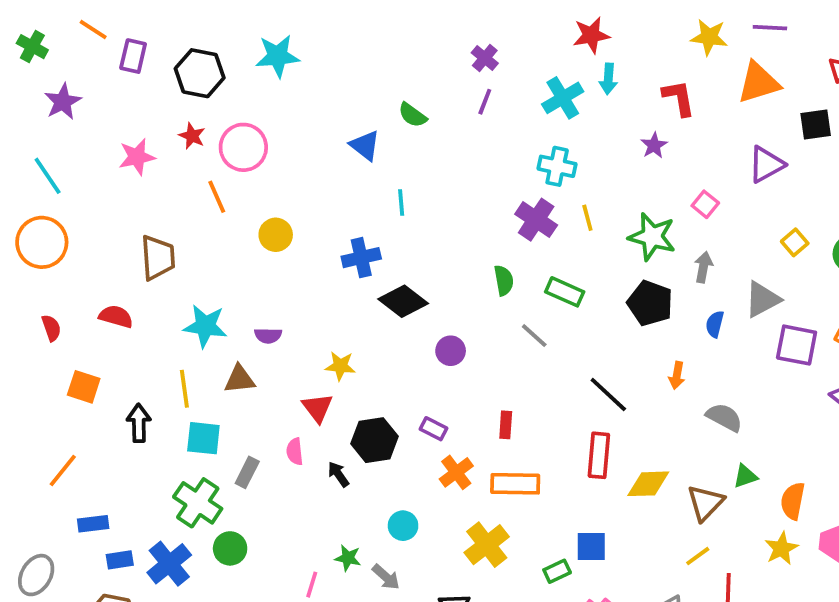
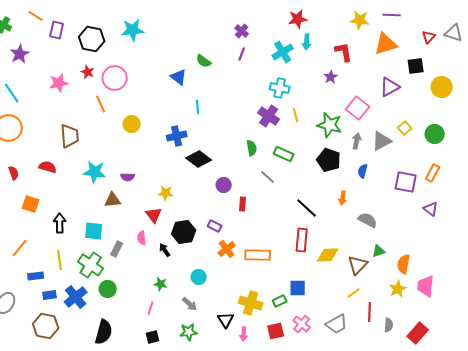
pink square: (705, 204) -> (358, 108), size x1.6
gray triangle: (762, 299) -> (382, 141), moved
yellow line: (184, 389) -> (60, 260), moved
red rectangle: (506, 425) -> (243, 204), moved
yellow cross: (487, 545) -> (251, 303), moved, turned -35
green star: (348, 558) -> (161, 284), moved

